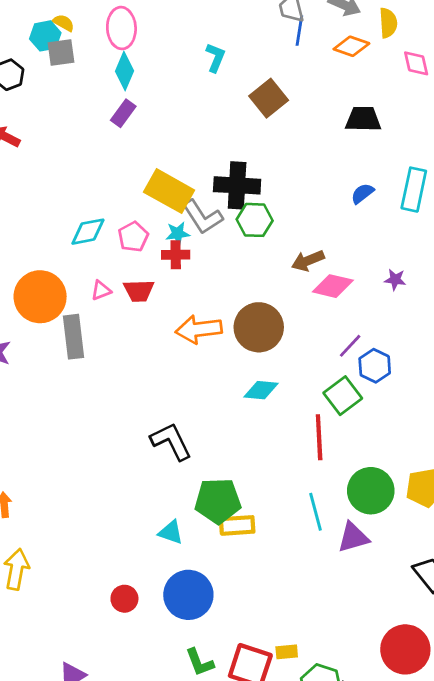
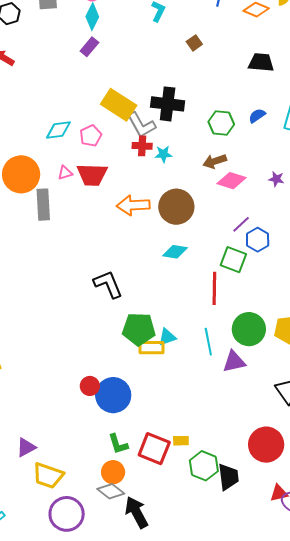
brown square: (269, 98) -> (194, 43), size x0.6
green hexagon: (255, 220) -> (221, 123), moved
cyan star: (178, 234) -> (163, 154), moved
red cross: (176, 255) -> (142, 146), moved
red trapezoid: (139, 291) -> (92, 175), size x1.4
green square: (343, 396) -> (233, 260), turned -36
cyan triangle: (171, 532) -> (167, 337), moved, turned -42
red circle: (124, 599) -> (90, 386), moved

